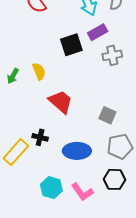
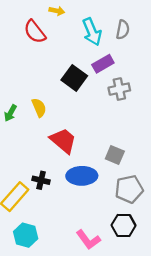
black square: (71, 45) -> (74, 78), turned -35
blue ellipse: (77, 151) -> (82, 176), moved
cyan hexagon: (51, 188) -> (26, 235), moved

